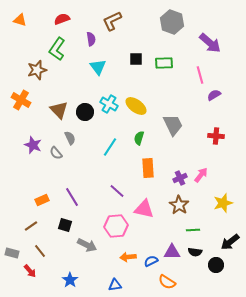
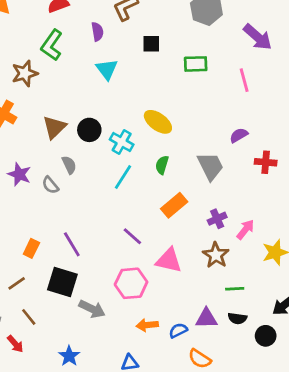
black square: (136, 59) -> (151, 44), moved
purple semicircle: (214, 95) -> (239, 135), moved
cyan cross: (109, 104) -> (122, 142), moved
brown triangle: (59, 110) -> (54, 127), turned 30
gray trapezoid: (173, 125) -> (210, 166), moved
orange rectangle: (148, 168) -> (174, 205), turned 54
pink arrow: (201, 175) -> (245, 229), moved
orange rectangle: (42, 200) -> (31, 248), turned -40
black square: (65, 225) -> (62, 282), size x1.6

